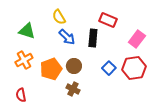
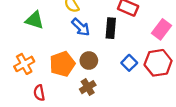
orange cross: (24, 60) -> (24, 64), moved
brown cross: (73, 89) -> (88, 87), turned 32
red semicircle: (21, 95) -> (39, 93), moved

